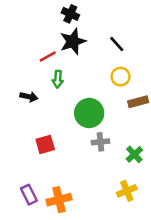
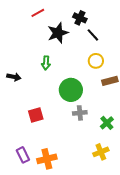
black cross: (70, 14) -> (80, 18), moved
red line: (48, 57) -> (38, 13), moved
black arrow: (29, 97) -> (14, 77), moved

